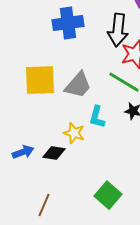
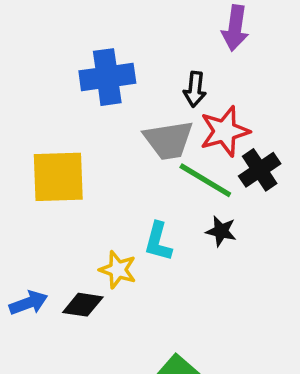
black arrow: (118, 30) -> (195, 89), size x0.6
gray trapezoid: (78, 85) -> (169, 140), moved, turned 40

